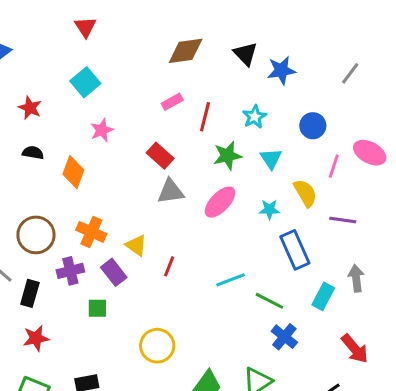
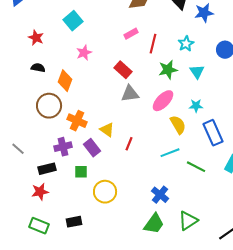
yellow semicircle: (305, 193) -> (178, 125), moved
brown circle: (36, 235) -> (49, 106), moved
black rectangle: (30, 293) -> (47, 169), moved, turned 60
blue cross: (284, 337) -> (160, 195), moved
yellow circle: (157, 346) -> (105, 192), moved

